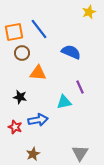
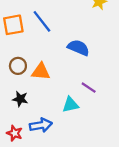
brown circle: (22, 53) -> (18, 66), moved
purple line: (80, 87) -> (89, 88), turned -32

